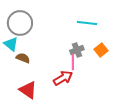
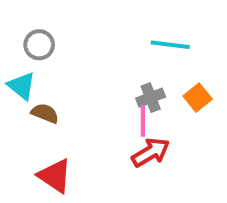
gray circle: (20, 23) -> (39, 45), size x0.6
red arrow: (63, 78) -> (151, 152), moved

